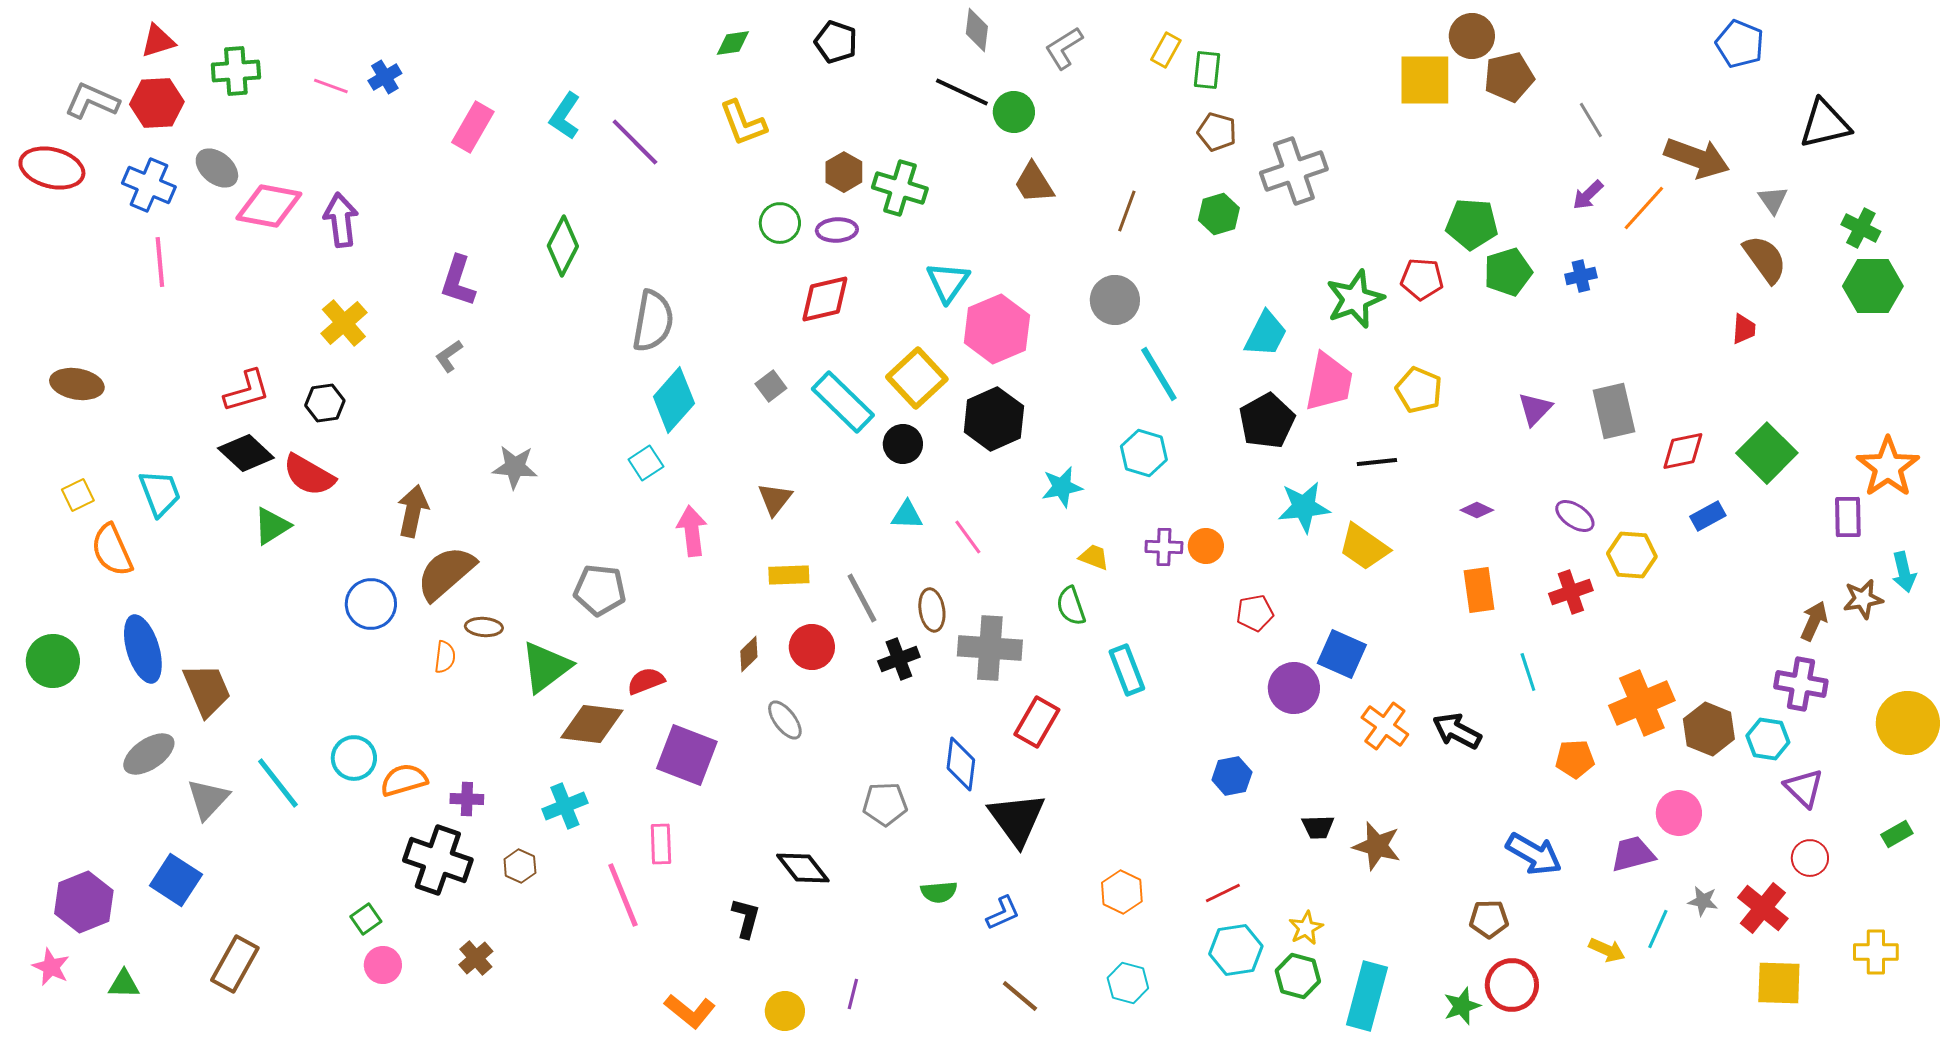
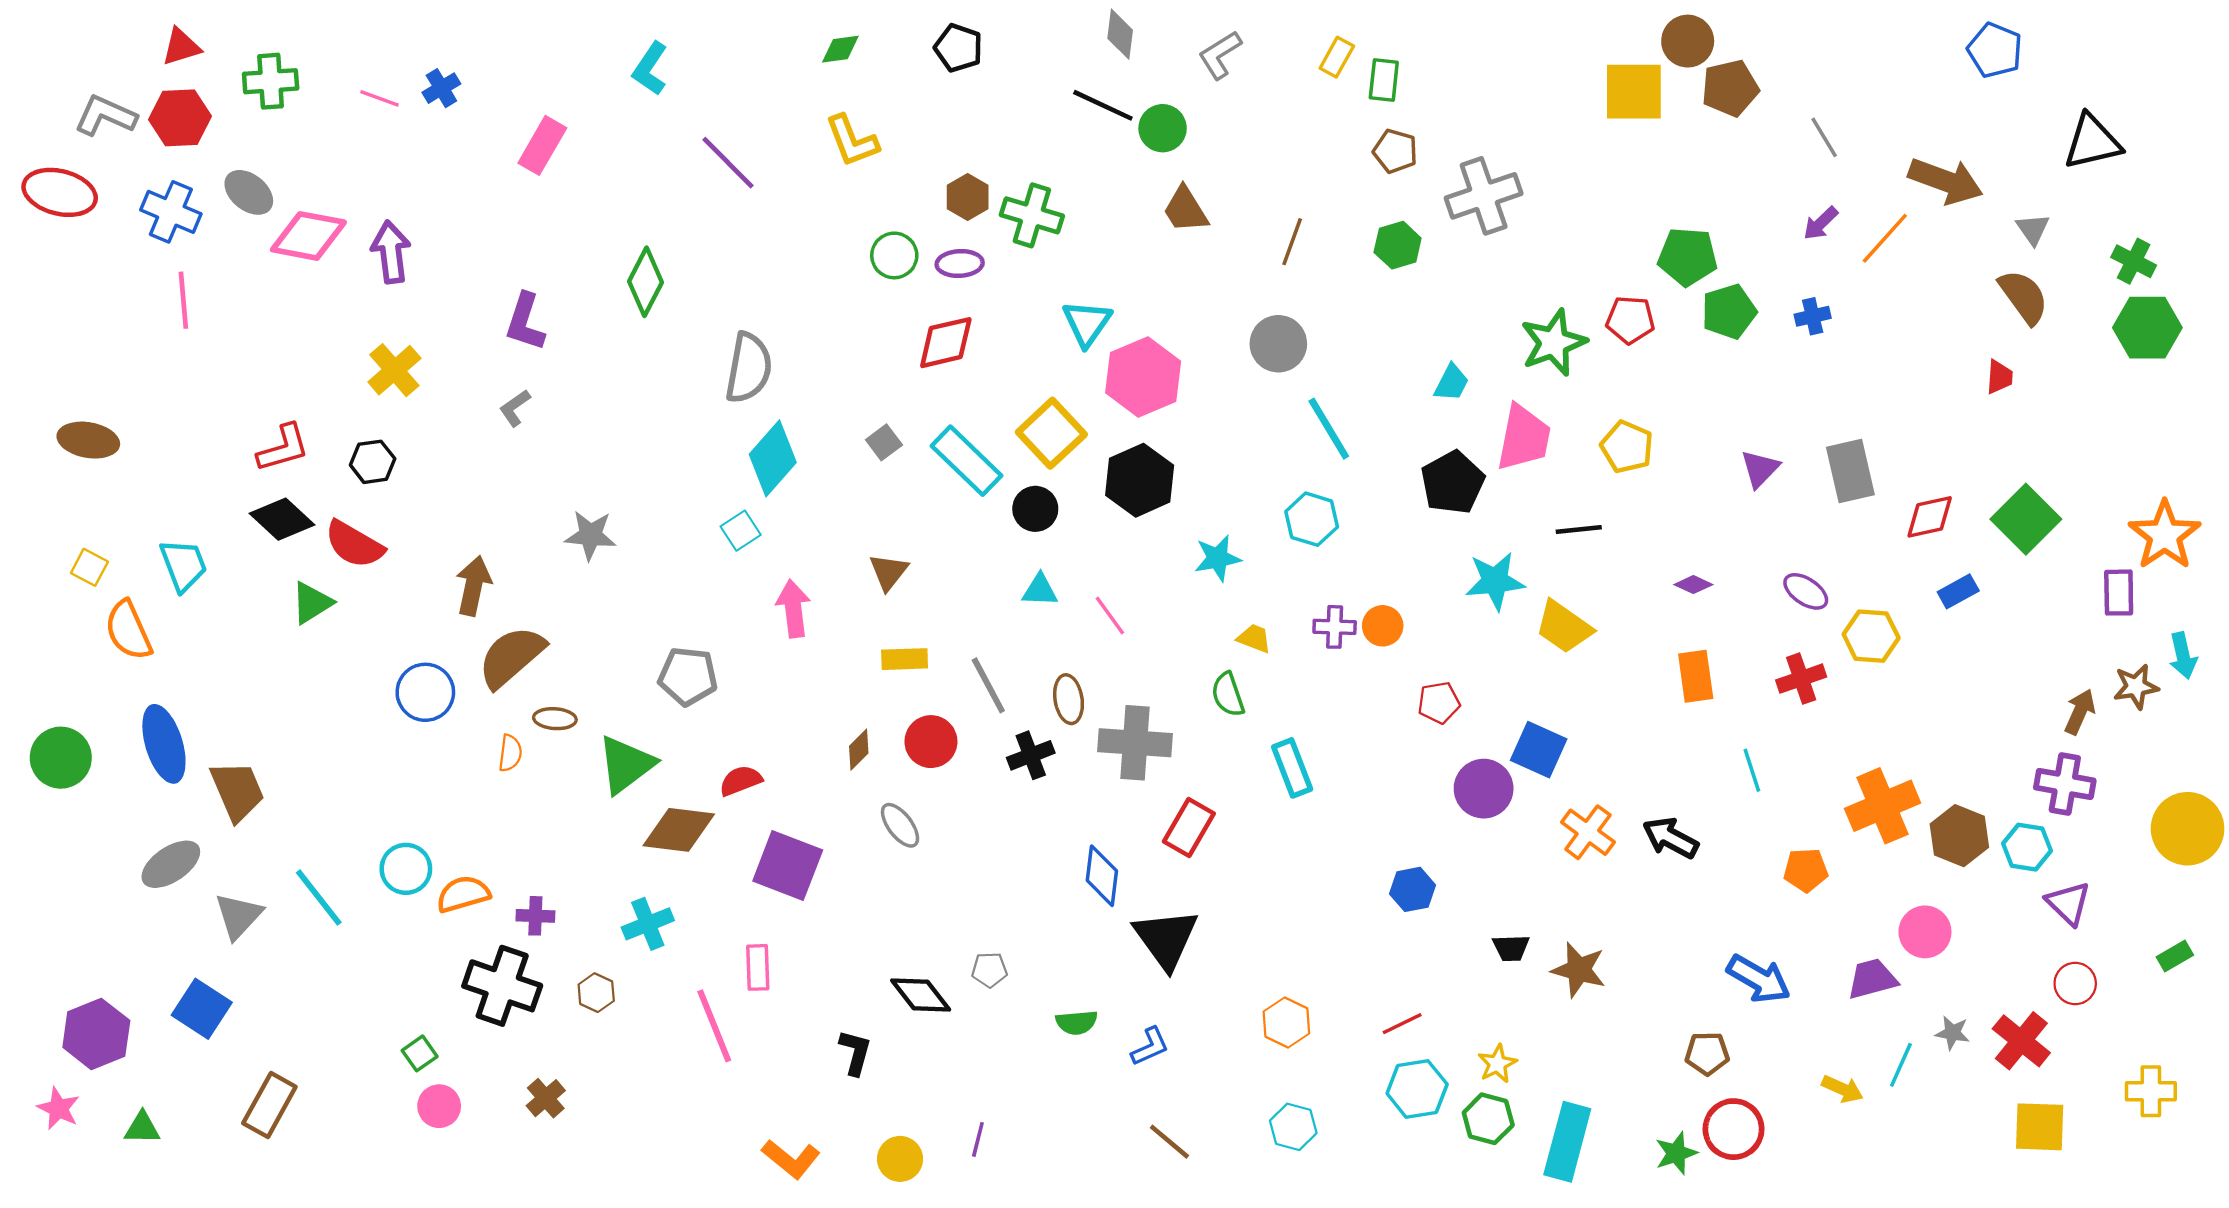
cyan L-shape: (565, 116) -> (650, 69), moved
cyan trapezoid: (1266, 334) -> (1451, 383), size x0.7
yellow square: (78, 495) -> (89, 567), turned -36
gray pentagon: (885, 804) -> (989, 970), moved, size x0.7

